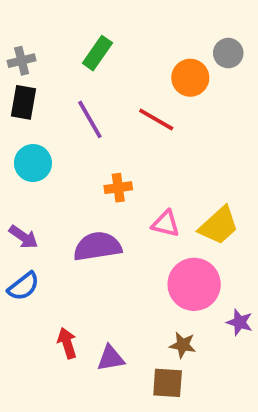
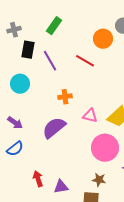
black rectangle: (23, 102) -> (28, 50), moved
purple semicircle: (97, 246) -> (54, 128), turned -30

